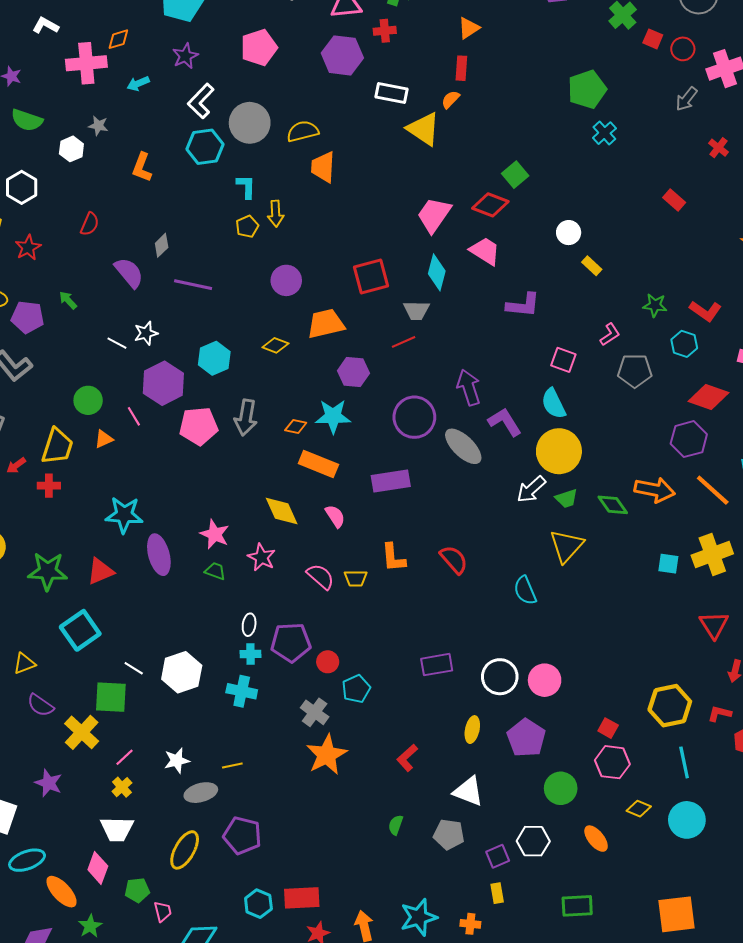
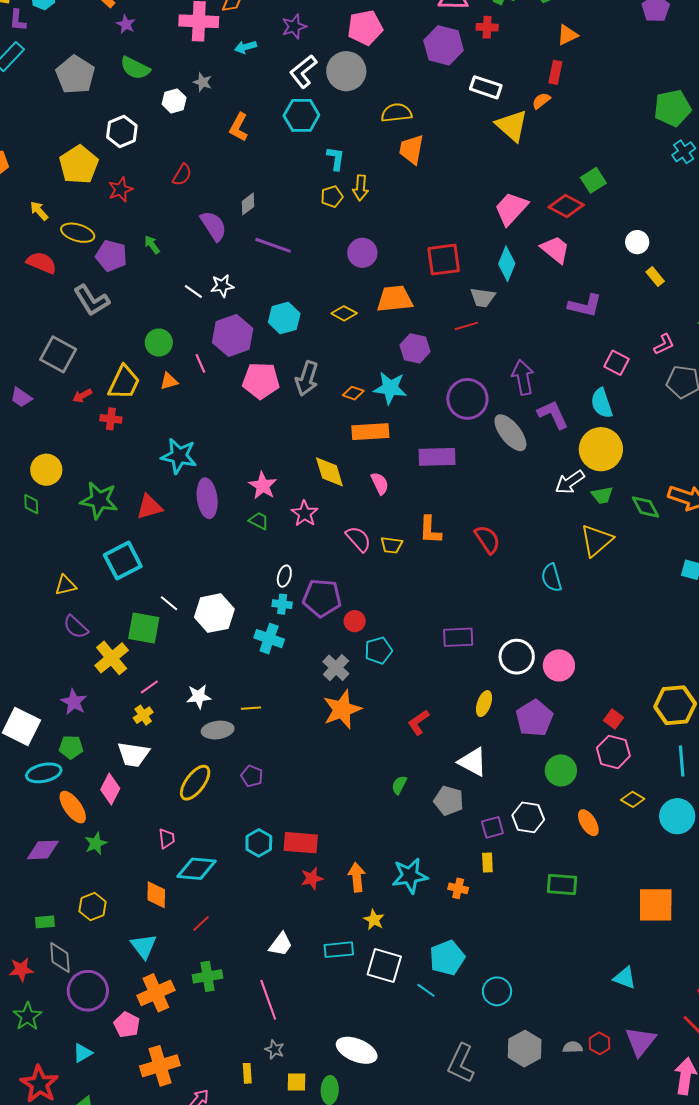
gray circle: (250, 123) -> (346, 71), moved
orange rectangle: (318, 464) -> (370, 432), turned -33
purple pentagon: (242, 836) -> (252, 776), size x0.6
green pentagon: (137, 890) -> (71, 747), moved

